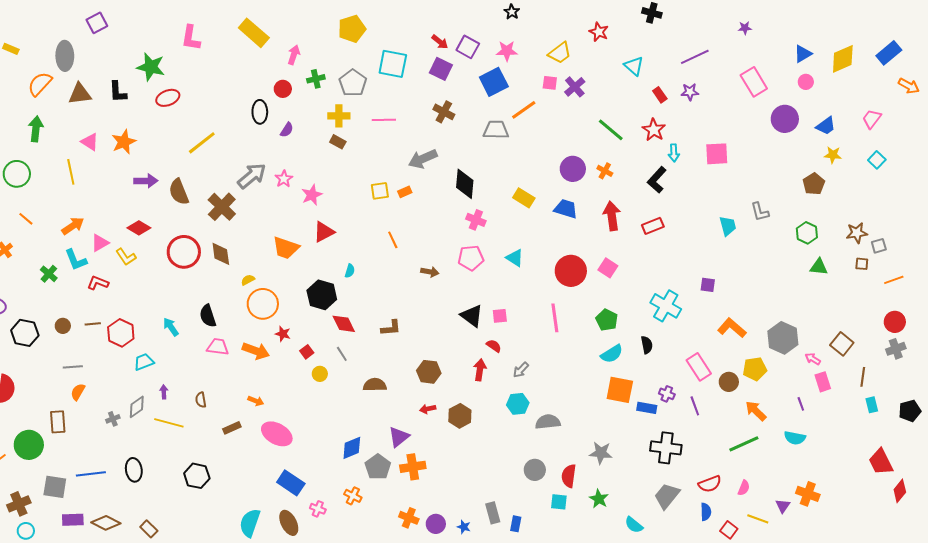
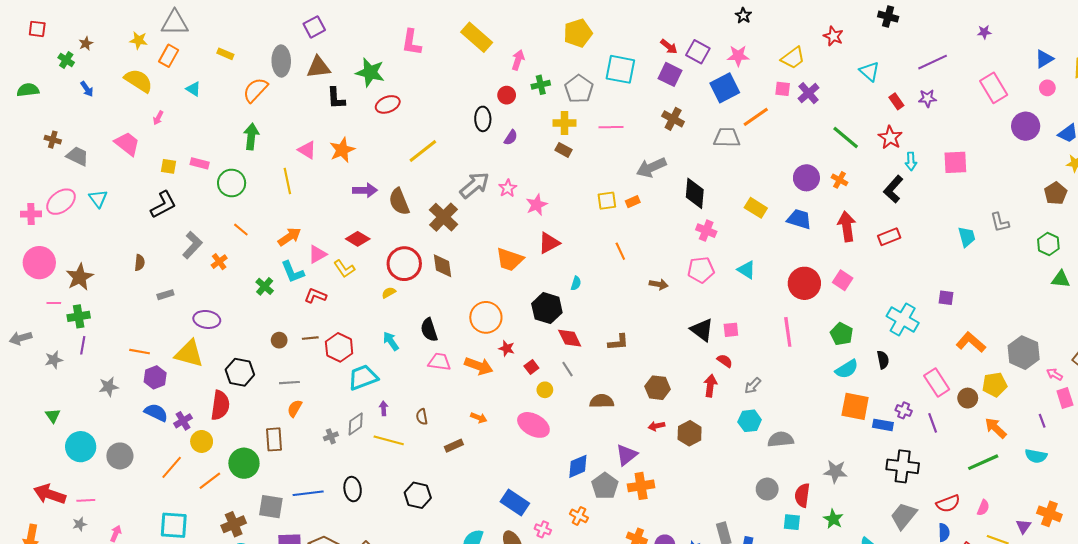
brown triangle: (80, 94) -> (318, 67), moved
yellow semicircle: (248, 280) -> (389, 293), moved
black hexagon: (25, 333) -> (240, 372), moved
cyan trapezoid: (144, 362) -> (363, 377), size x1.4
pink ellipse: (277, 434) -> (533, 425), moved

